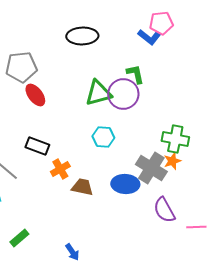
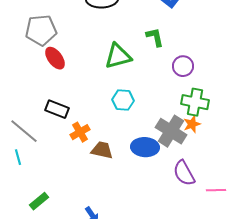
purple circle: (123, 94) -> (183, 66), moved, size x0.7

